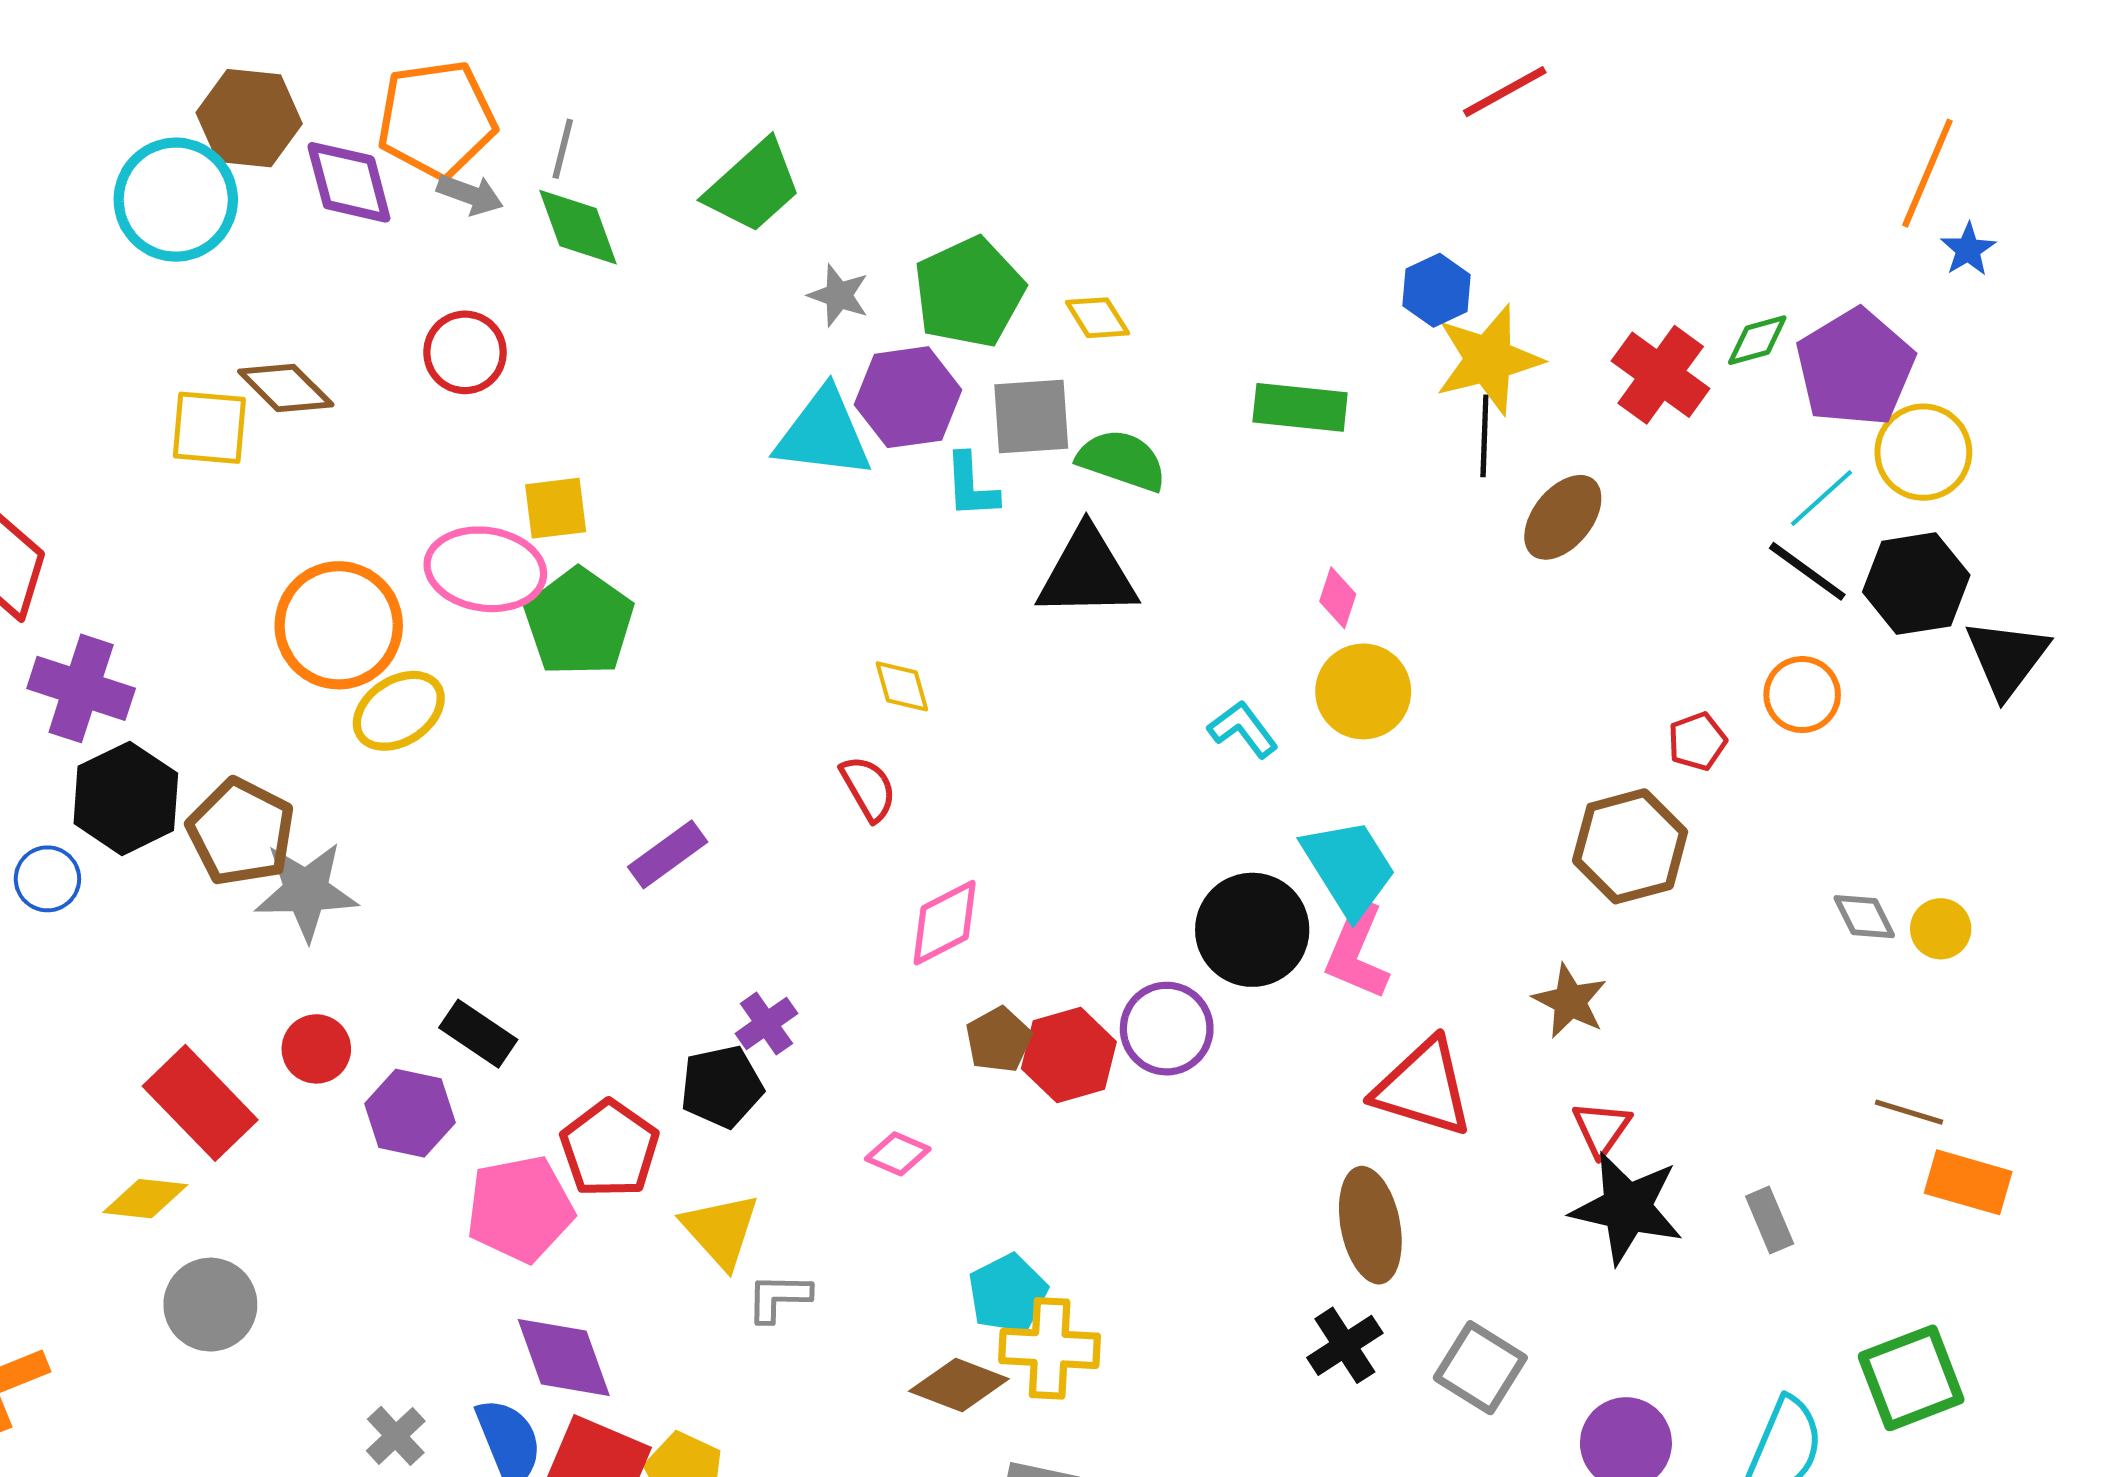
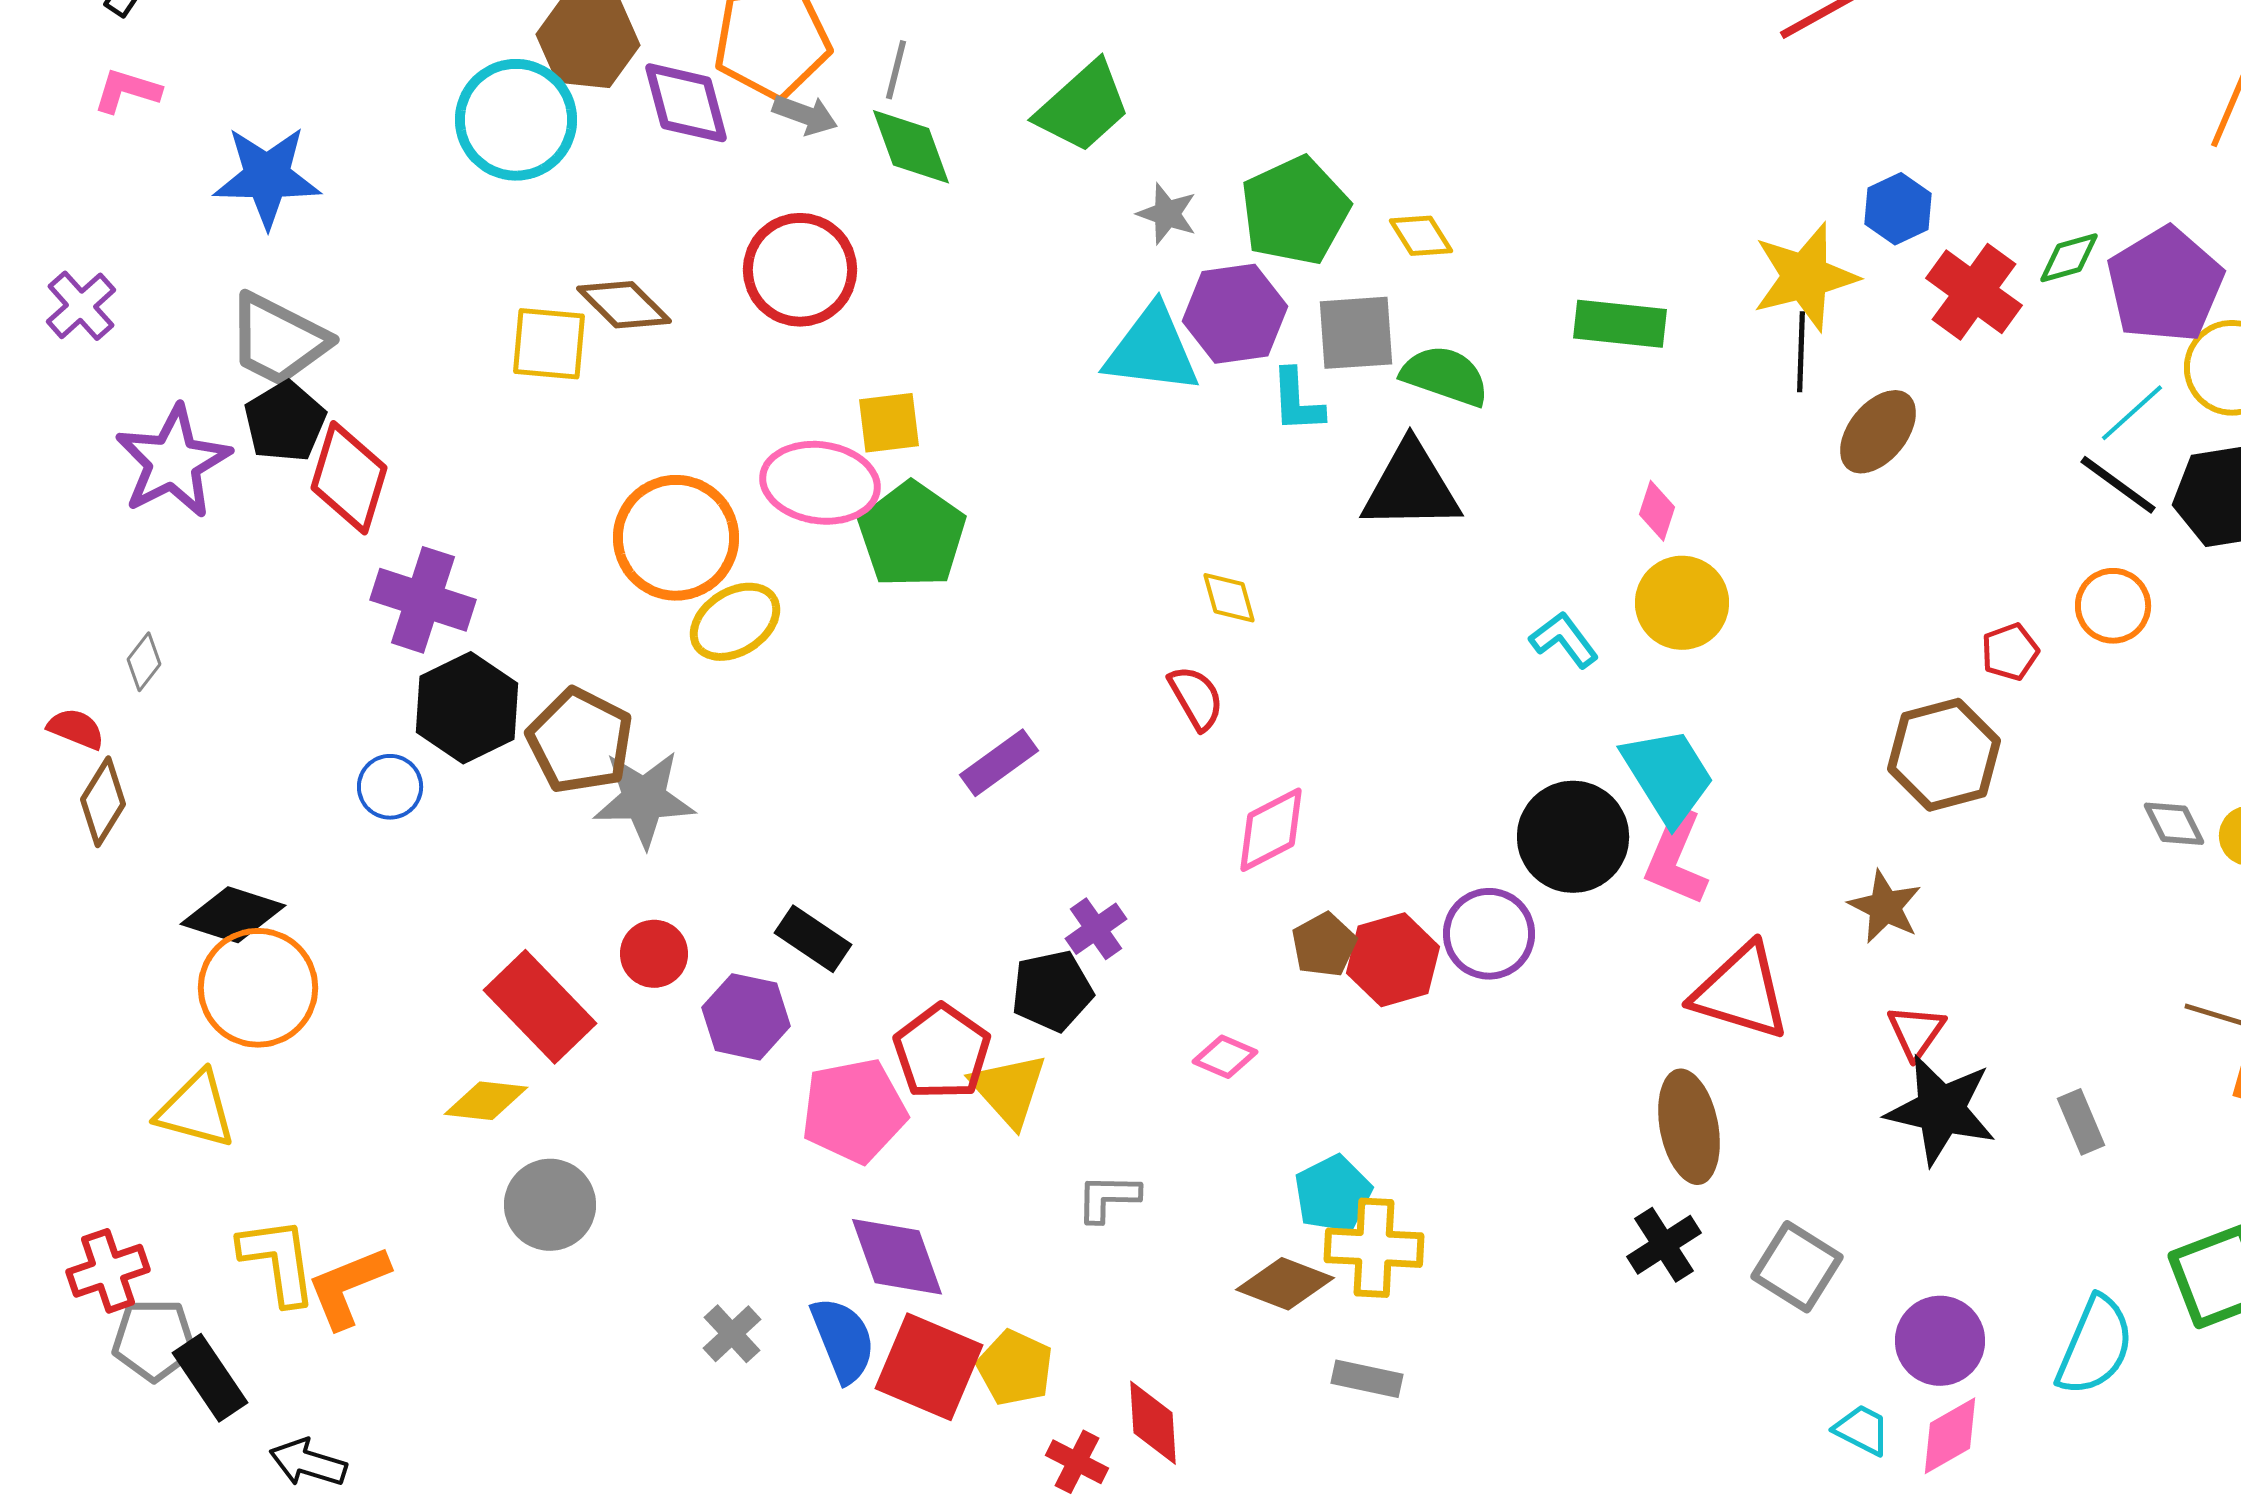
blue hexagon: (1437, 290) -> (1898, 209), moved
red circle: (465, 352) -> (800, 270), size x1.4
yellow triangle: (721, 1230) -> (1009, 1090), moved

